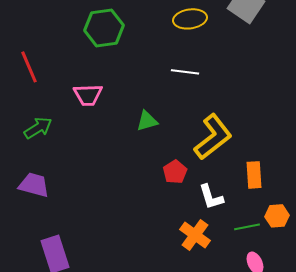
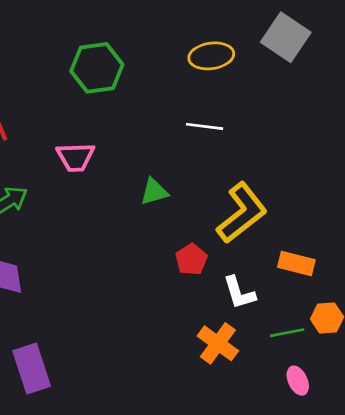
orange rectangle: (254, 175) -> (296, 263), turned -72

